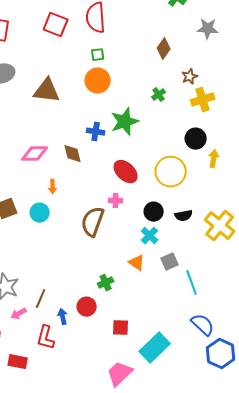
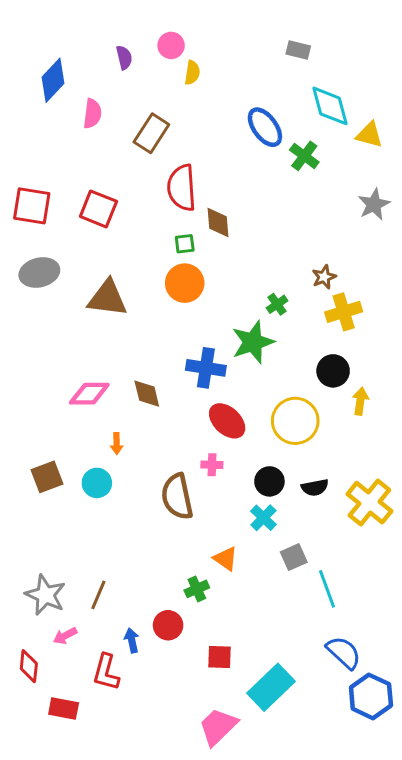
red square: (56, 25) -> (98, 209), moved
gray star: (208, 29) -> (374, 204), moved, turned -30
brown diamond: (164, 49) -> (218, 223), moved, turned -40
green star: (125, 122) -> (253, 342), moved
blue cross: (96, 132) -> (206, 368), moved, size x1.4
brown semicircle: (93, 222) -> (177, 497), turned -32
orange triangle: (137, 263) -> (226, 559), moved
brown line: (41, 299) -> (98, 595), moved

